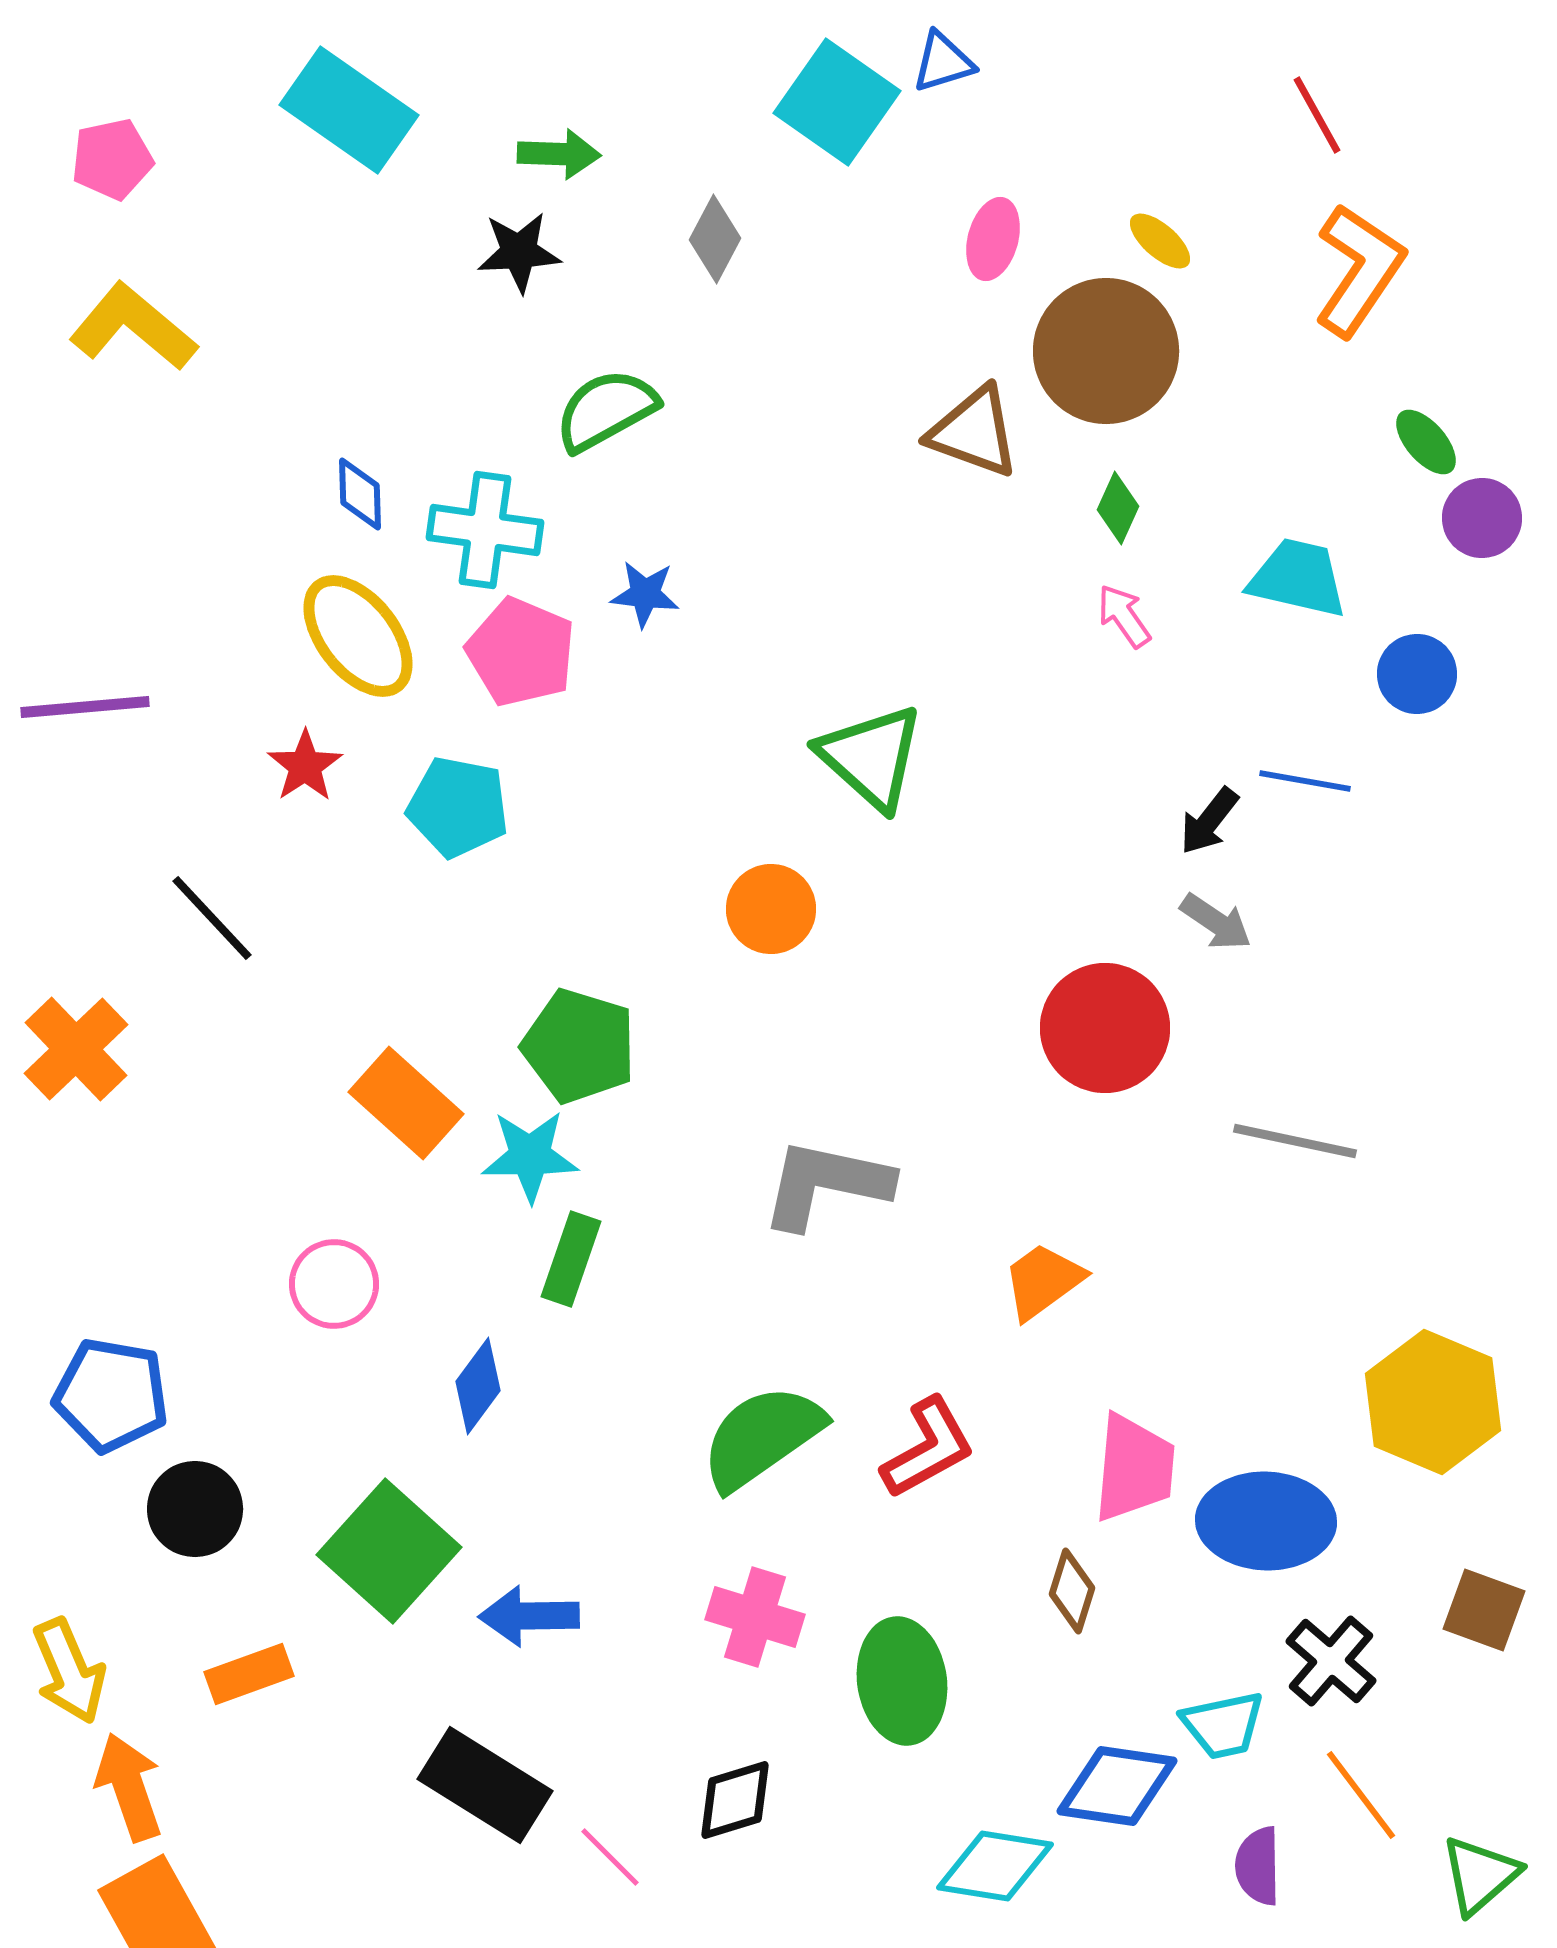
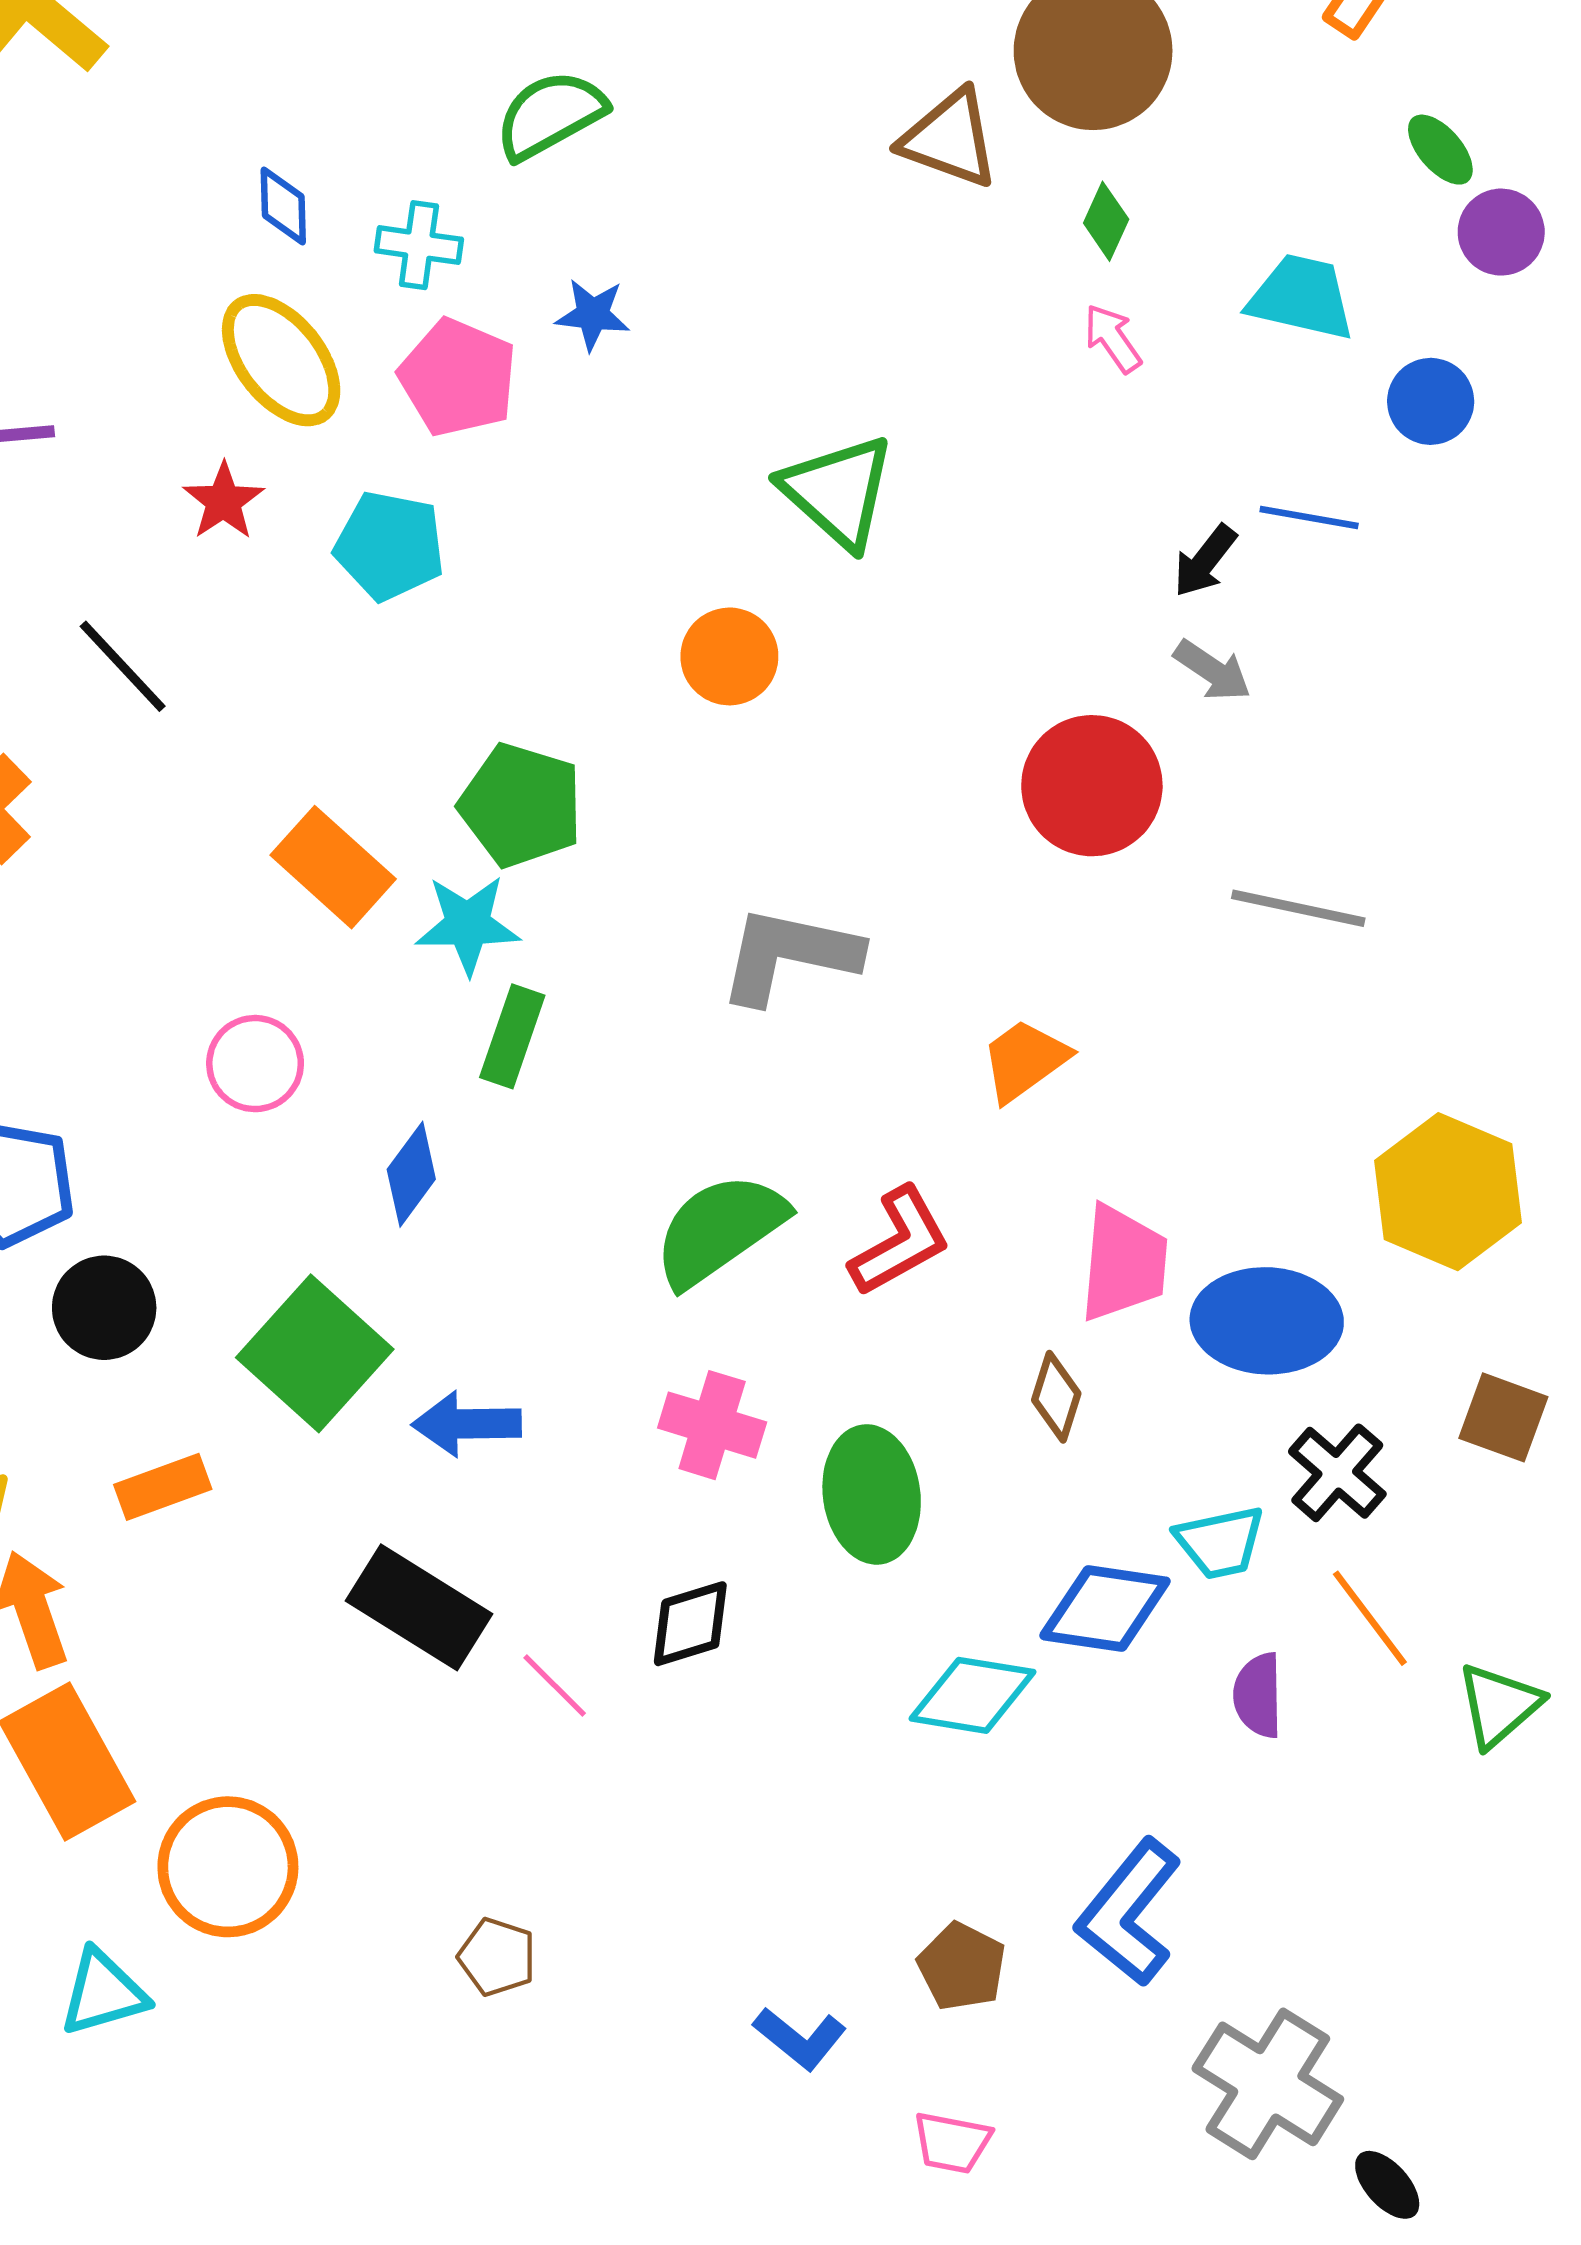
cyan cross: (485, 530) -> (419, 245), size x0.7

